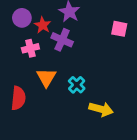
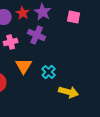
red star: (43, 25) -> (23, 13), moved
pink square: (119, 29) -> (74, 17), moved

